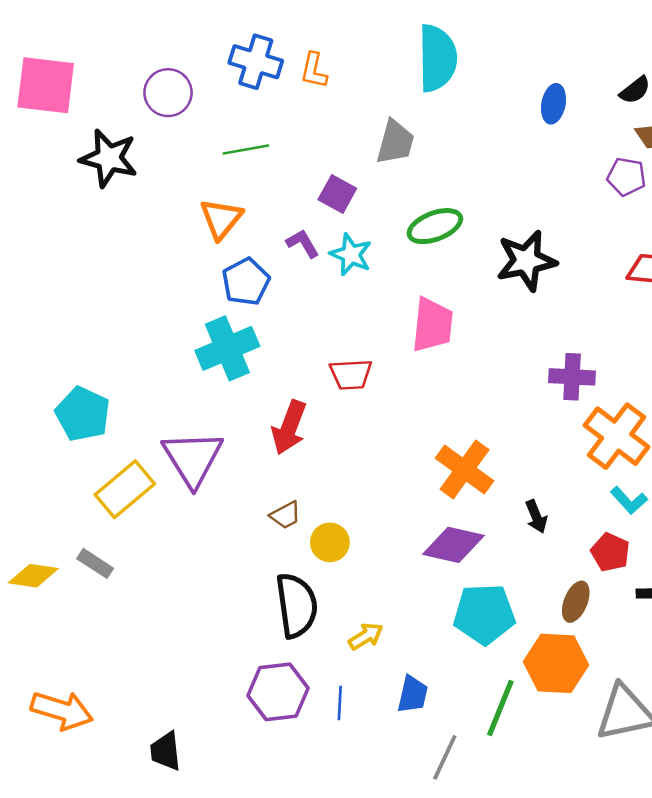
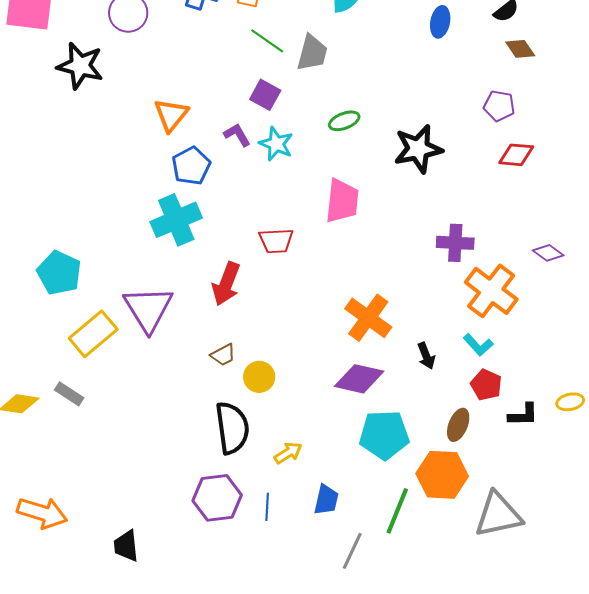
green line: (246, 149) -> (267, 41), moved, turned 45
purple pentagon: (626, 177) -> (499, 106), moved
green ellipse: (435, 226) -> (344, 121), size x0.7
cyan L-shape: (629, 500) -> (478, 345), moved

